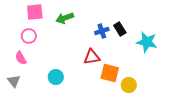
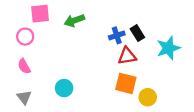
pink circle: (29, 36) -> (25, 37), moved
cyan star: (147, 42) -> (168, 48), turned -30
red triangle: (92, 57) -> (127, 56), moved
gray triangle: (14, 81) -> (24, 97), moved

